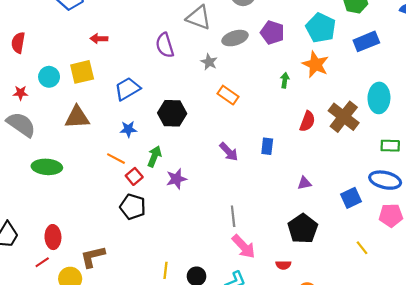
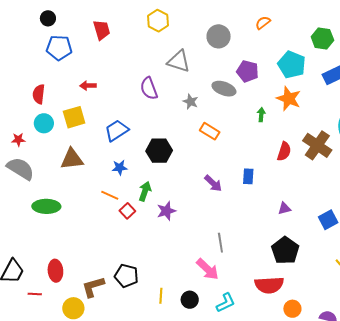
gray ellipse: (235, 38) -> (224, 89), moved, turned 40
red semicircle: (18, 43) -> (39, 94), moved
black pentagon: (133, 207) -> (126, 276), moved
pink arrow: (244, 246) -> (208, 269), moved
red line: (42, 262) -> (35, 294), moved, turned 40
red semicircle: (283, 265) -> (269, 285), size x2.0

